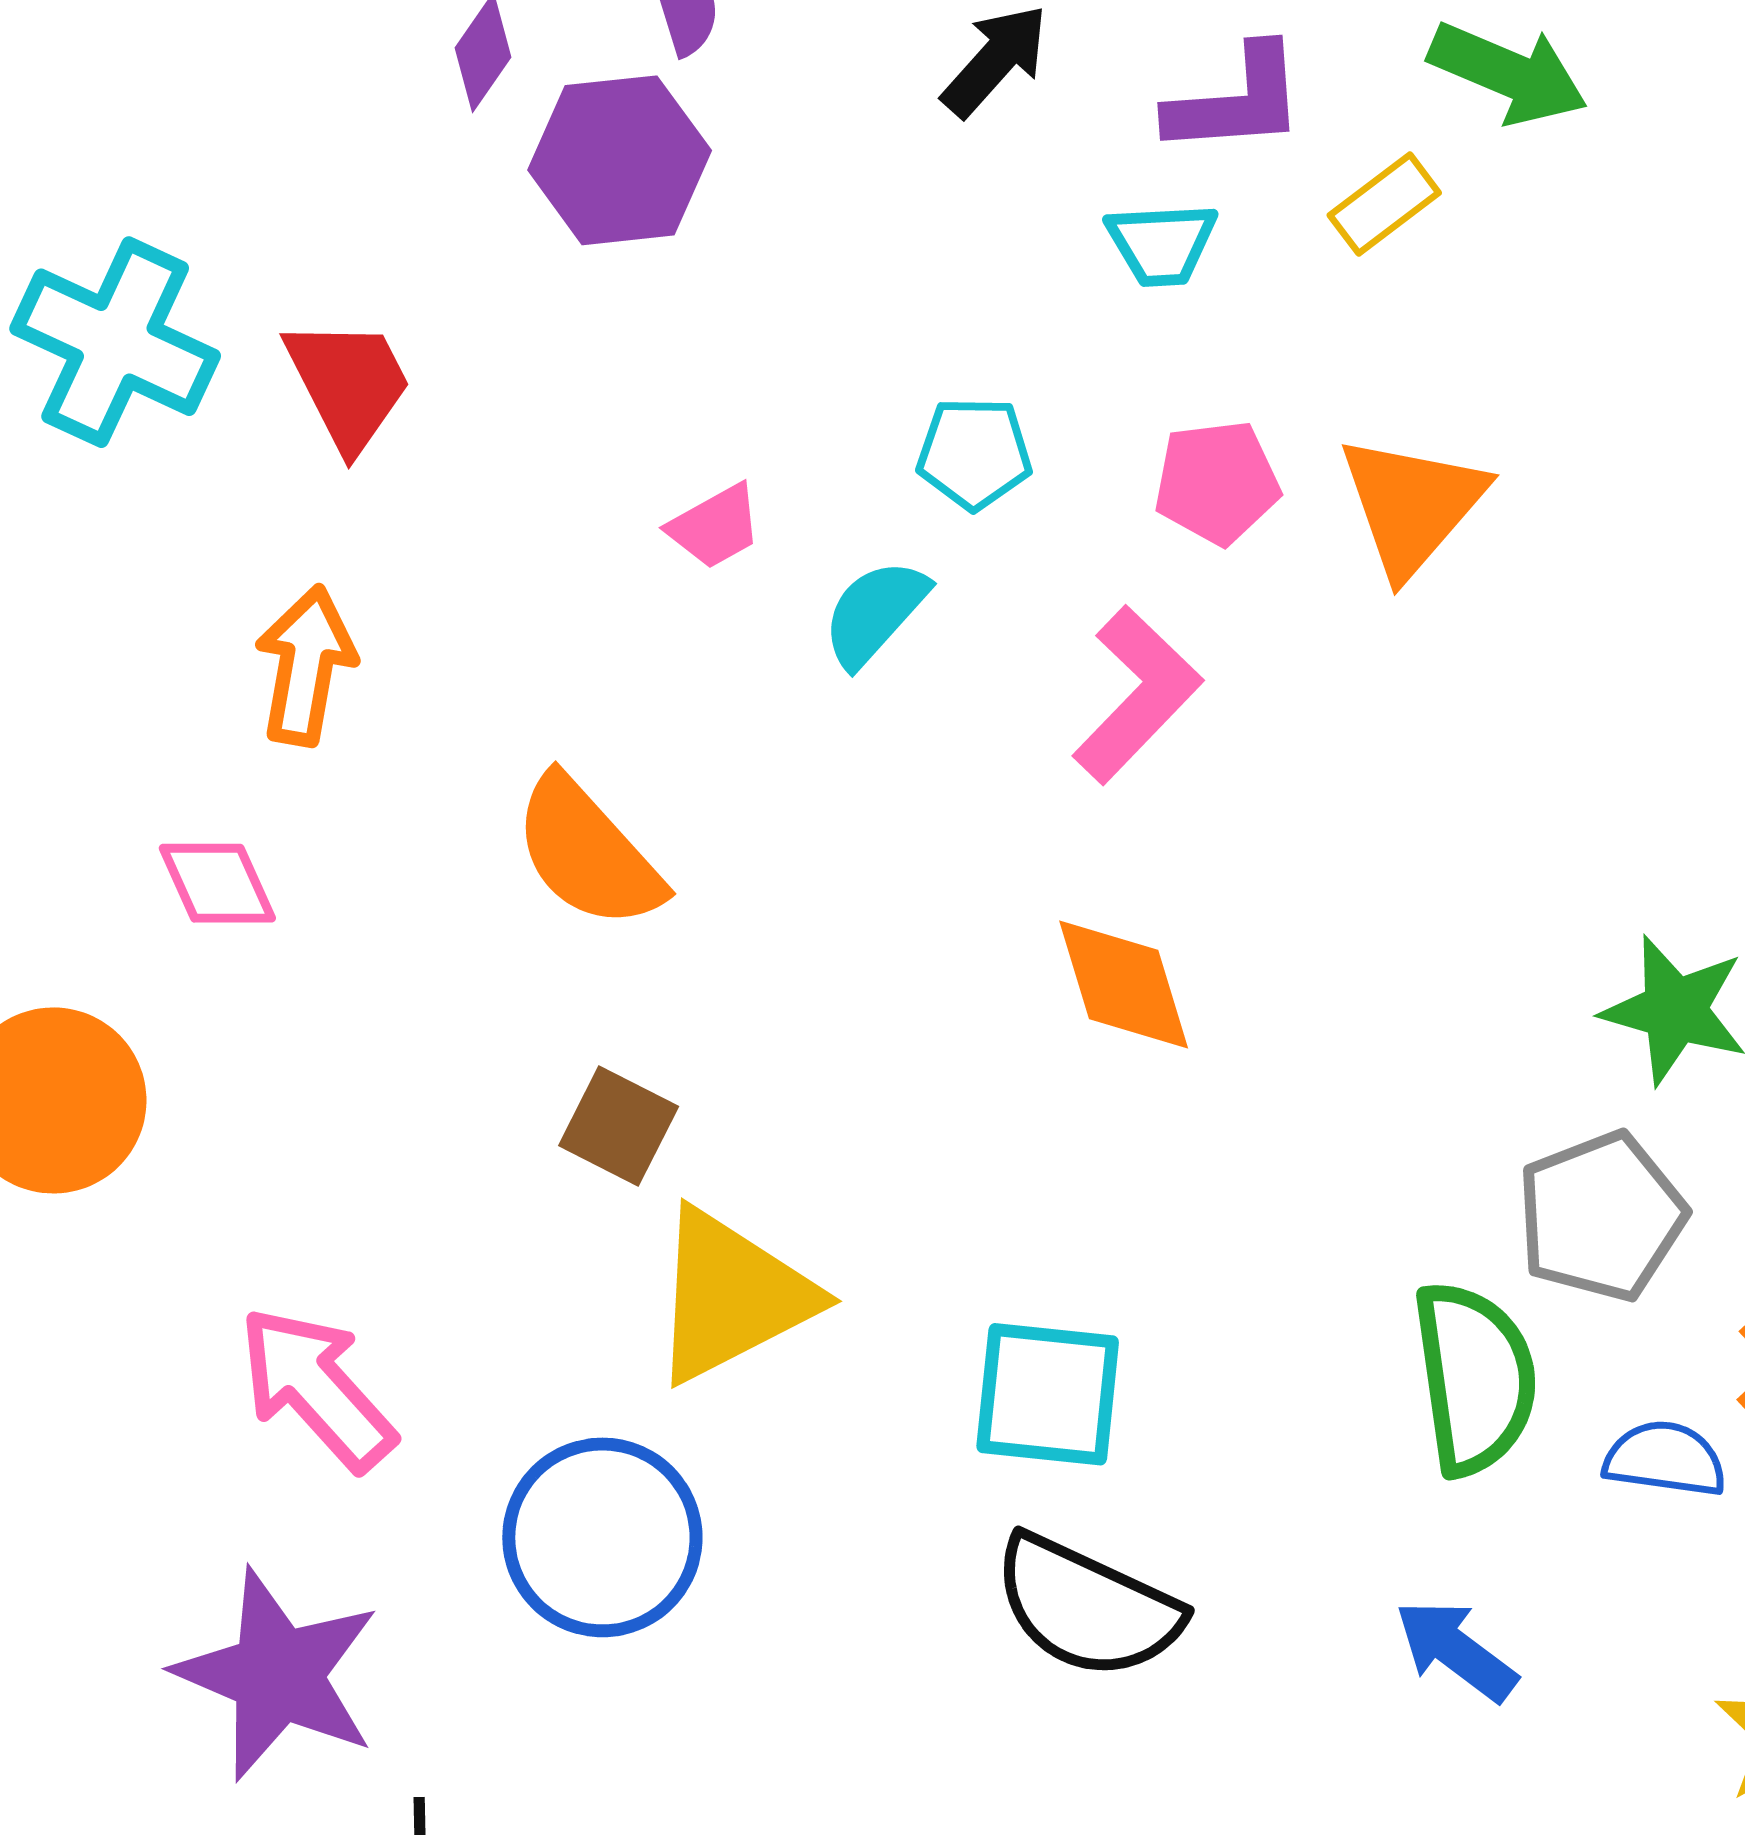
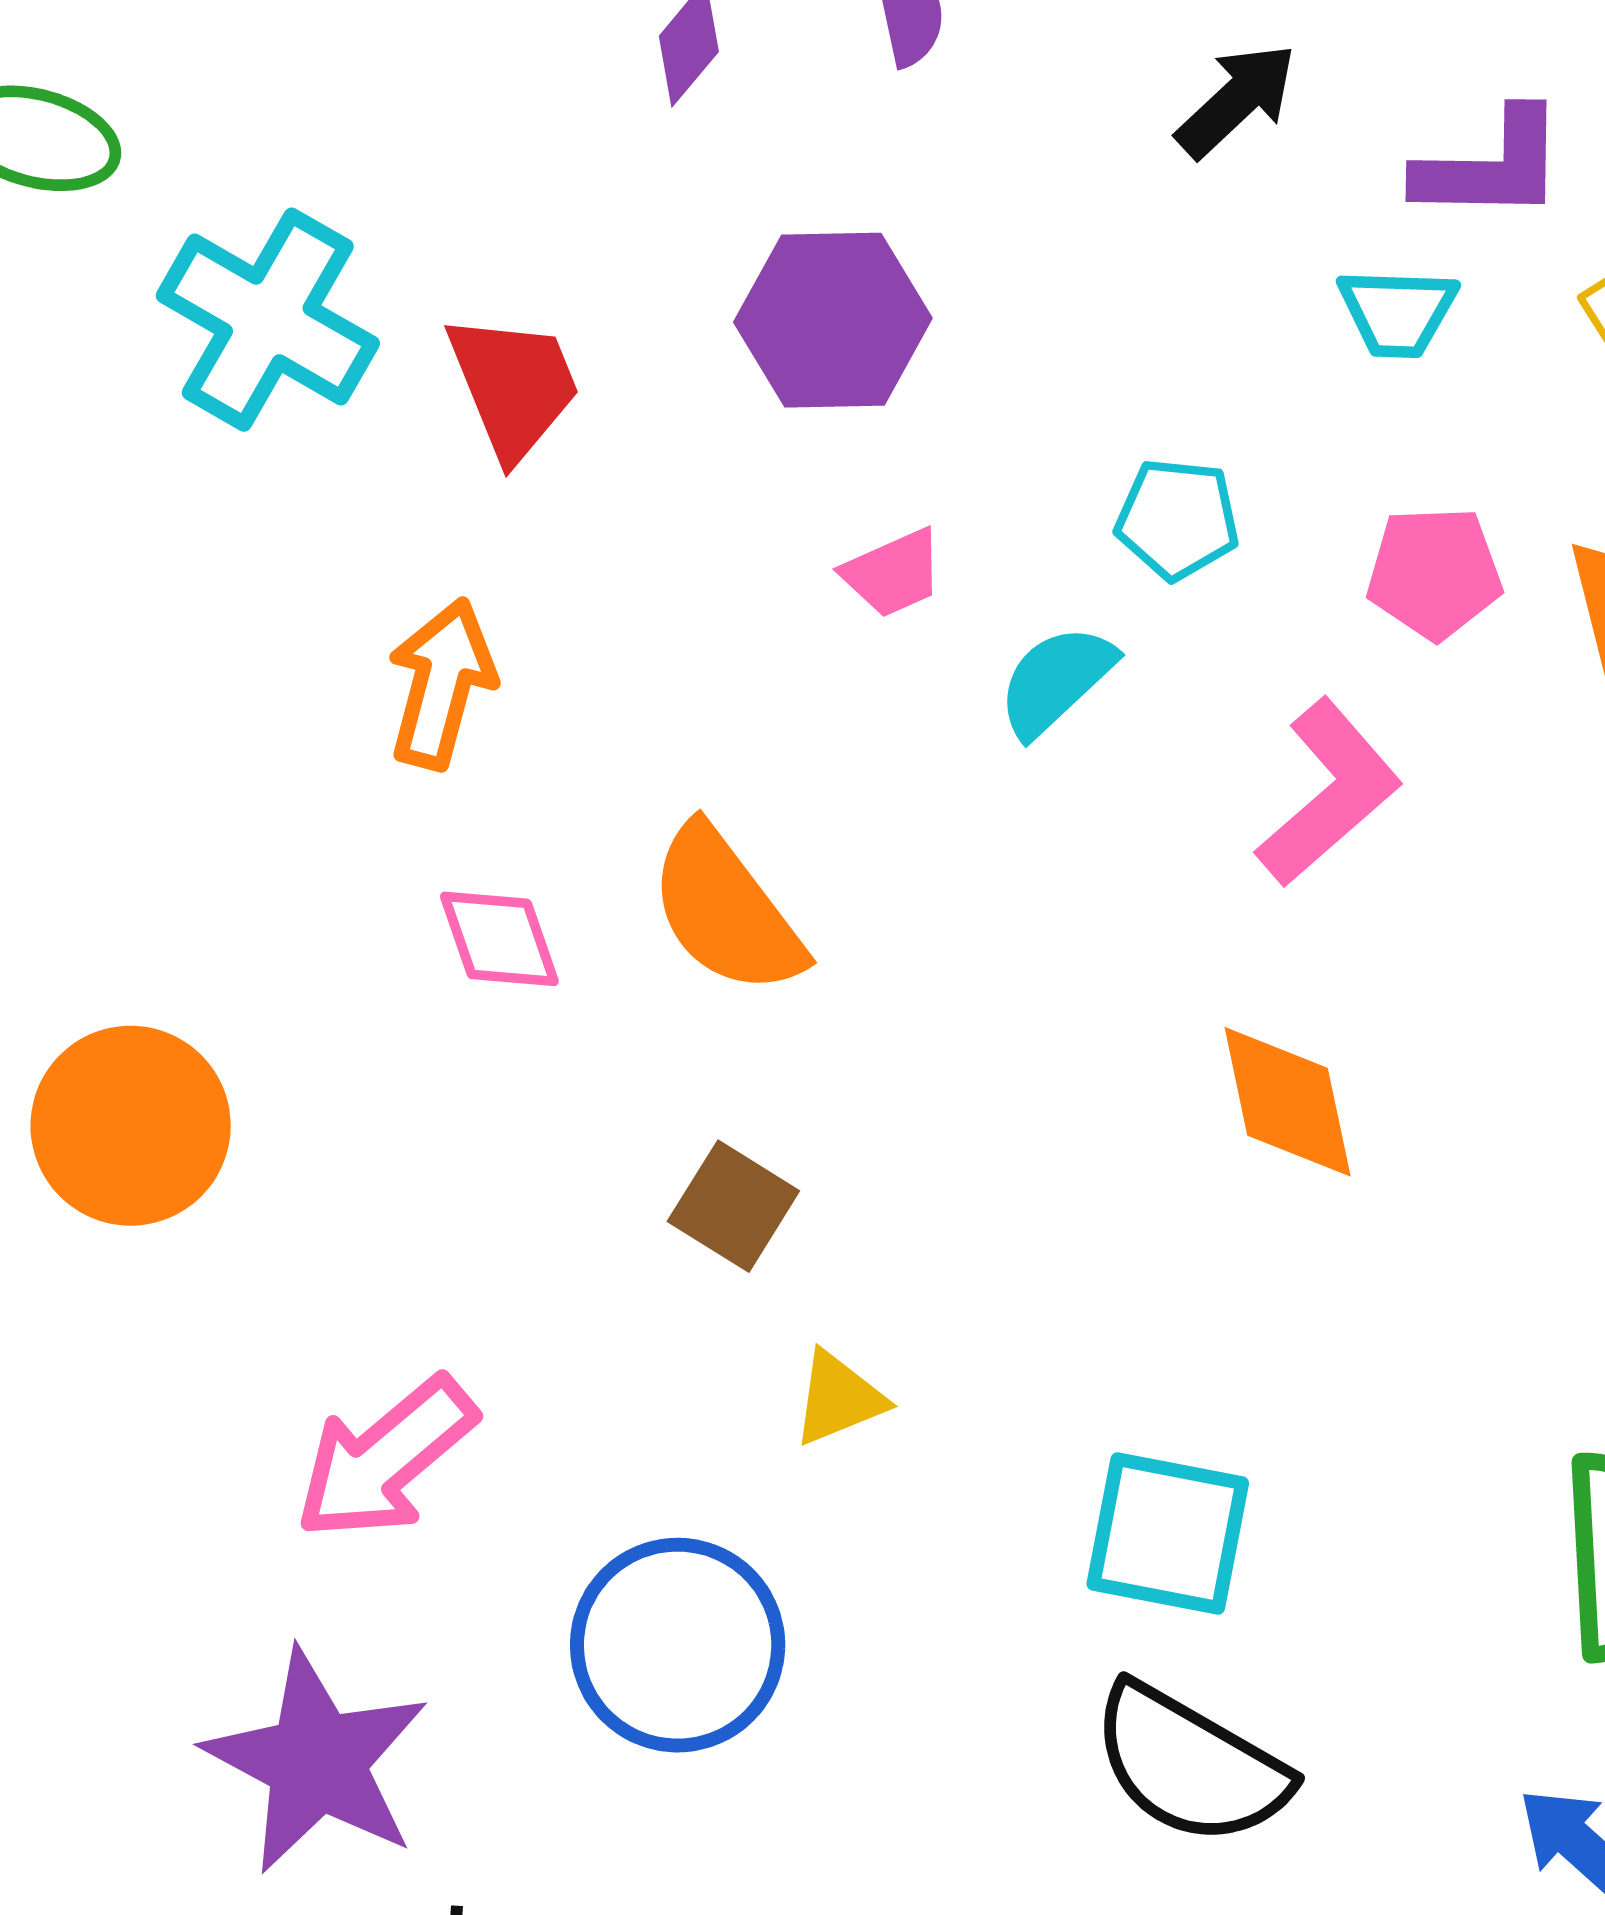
purple hexagon: (620, 160) -> (833, 320), moved
pink diamond: (217, 883) -> (499, 939), moved
yellow triangle: (732, 1296) -> (839, 1398), size x0.5
pink arrow: (317, 1388) -> (385, 1459), turned -93

